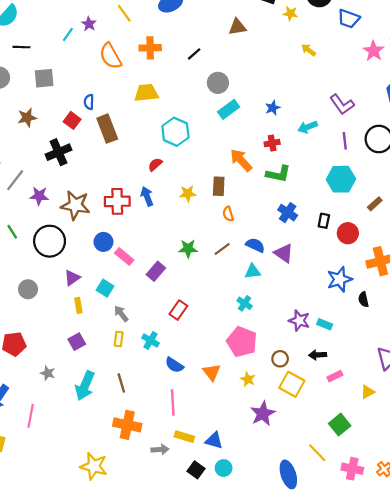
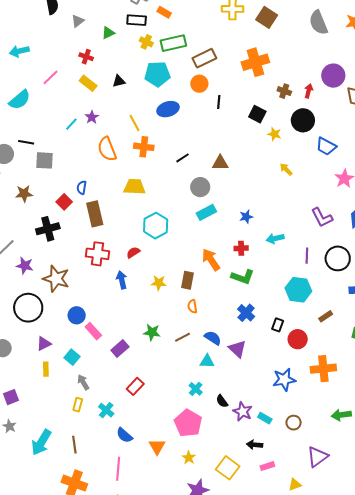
yellow line: (124, 13) -> (134, 123), moved
brown triangle: (237, 27) -> (220, 163), moved
black line: (21, 47) -> (26, 142), moved
purple L-shape: (342, 104) -> (322, 218), moved
red cross: (117, 201) -> (97, 254), moved
black semicircle: (363, 299) -> (222, 401), moved, turned -32
purple square: (77, 342) -> (11, 397), moved
brown circle: (280, 359) -> (294, 423), moved

